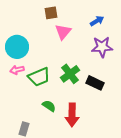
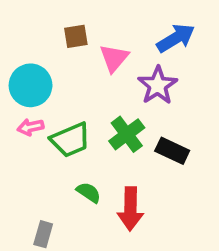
brown square: (51, 13) -> (76, 36), moved
blue arrow: (97, 21) -> (176, 38), size x1.5
purple star: (102, 47) -> (158, 85), moved, turned -30

